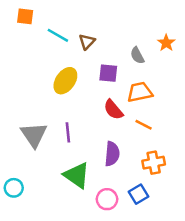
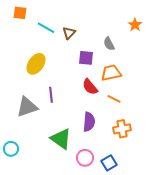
orange star: (166, 43) -> (135, 25), moved
yellow ellipse: (65, 81) -> (36, 64), moved
purple line: (68, 132) -> (51, 95), moved
gray triangle: (34, 135) -> (27, 107), turned 45
blue square: (139, 194) -> (109, 163), moved

